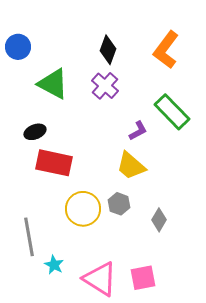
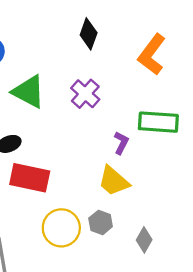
black diamond: (108, 50) -> (89, 34), moved
green rectangle: (172, 112) -> (158, 122), turned -42
purple L-shape: (138, 131) -> (121, 143), turned -35

